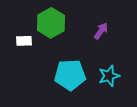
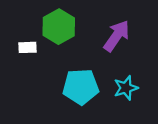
purple arrow: (101, 31) -> (117, 36), size x1.6

